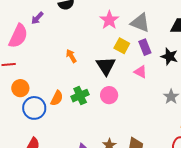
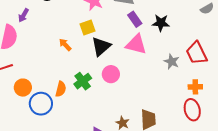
yellow square: (122, 46) -> (88, 27), moved, turned -35
black triangle: (106, 66) -> (101, 46), turned 35
pink triangle: (140, 72) -> (136, 44), size x1.6

